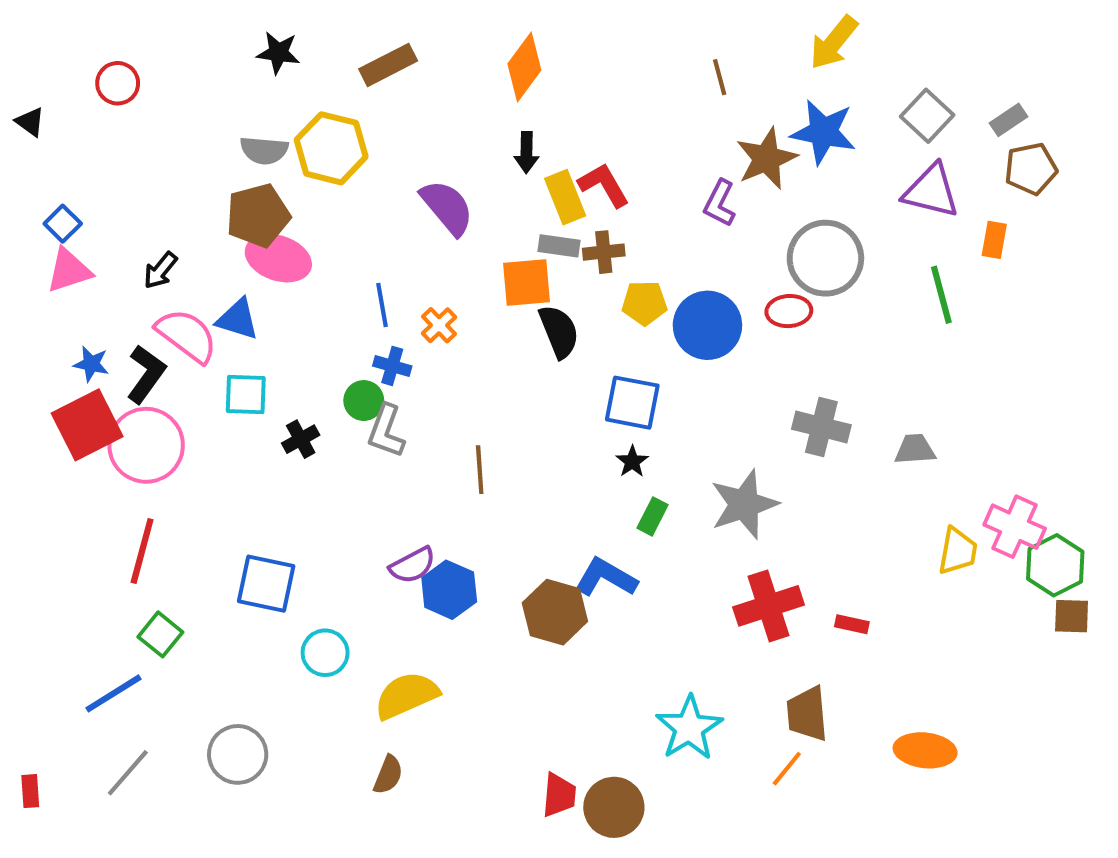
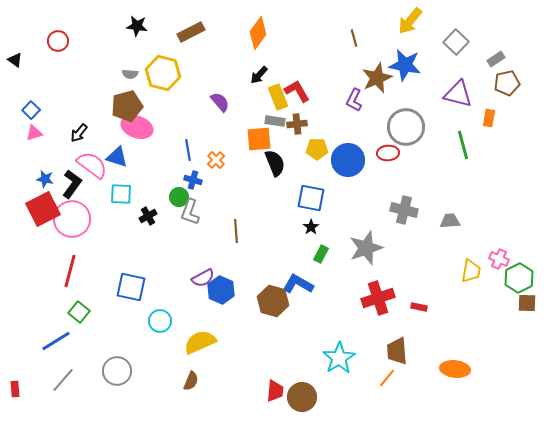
gray square: (927, 116) -> (456, 42), moved
gray semicircle: (264, 150) -> (130, 74), size x0.7
black arrow: (526, 152) -> (259, 75), turned 42
purple semicircle: (447, 207) -> (220, 102), size x0.7
pink triangle: (69, 270) -> (34, 133), size x0.7
pink cross: (1015, 527) -> (499, 259), size x0.7

